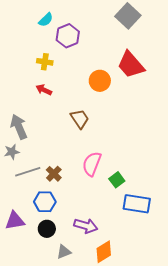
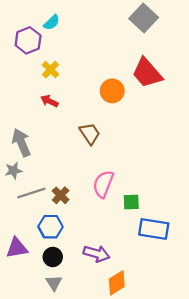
purple hexagon: (68, 36) -> (28, 40), moved
yellow cross: (45, 62) -> (50, 70), turned 35
green square: (117, 180) -> (131, 202), turned 35
gray triangle: (64, 252) -> (54, 283), moved, turned -42

